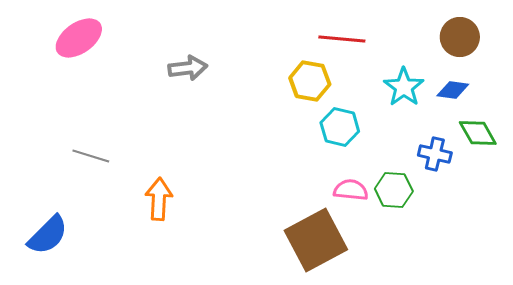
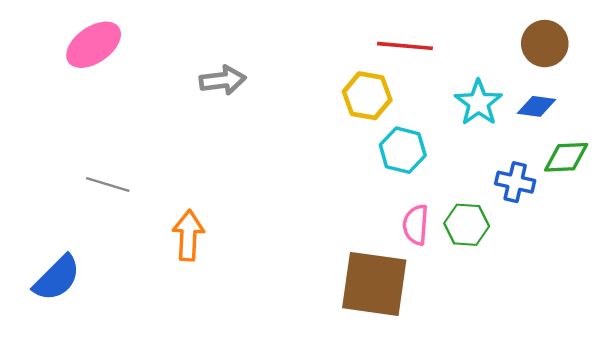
green diamond: (478, 133) -> (566, 157), turned -63
pink semicircle: (351, 190) -> (416, 225), turned -92
brown square: (316, 240) -> (374, 284), turned 36

